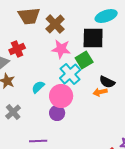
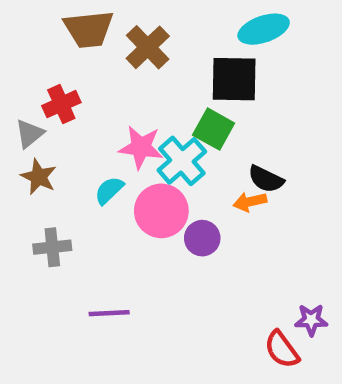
pink star: (61, 49) -> (141, 147), moved
green square: (84, 60) -> (214, 129), turned -30
gray cross: (13, 112) -> (52, 247), turned 35
purple circle: (57, 113) -> (202, 238), moved

